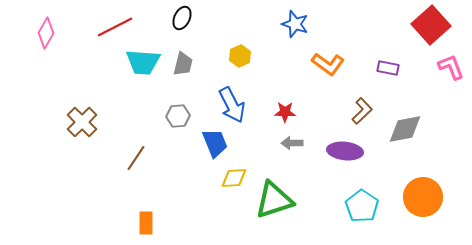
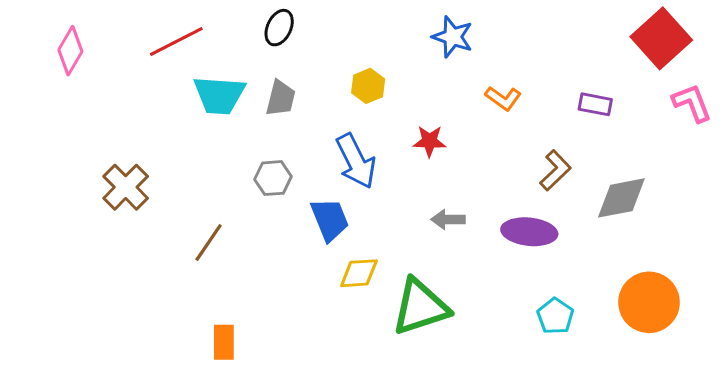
orange L-shape: (328, 64) -> (503, 98), size x0.7
red star: (285, 112) -> (430, 141), moved
cyan pentagon: (362, 206) -> (555, 316), size x0.7

